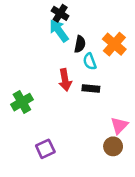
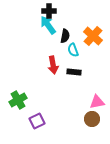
black cross: (60, 13) -> (49, 11), turned -32
green cross: (22, 102) -> (18, 100), moved
pink triangle: (119, 125) -> (97, 102), turned 35

